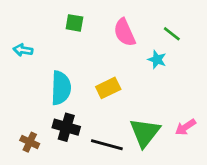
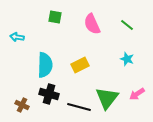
cyan star: (157, 59) -> (127, 59), moved

